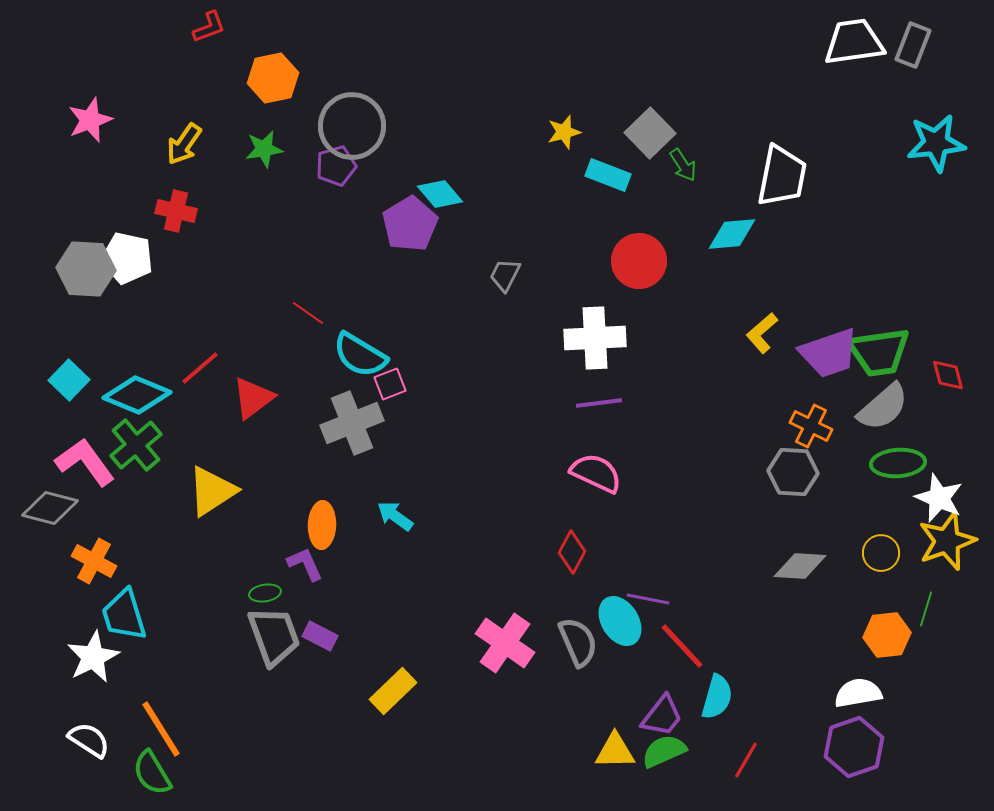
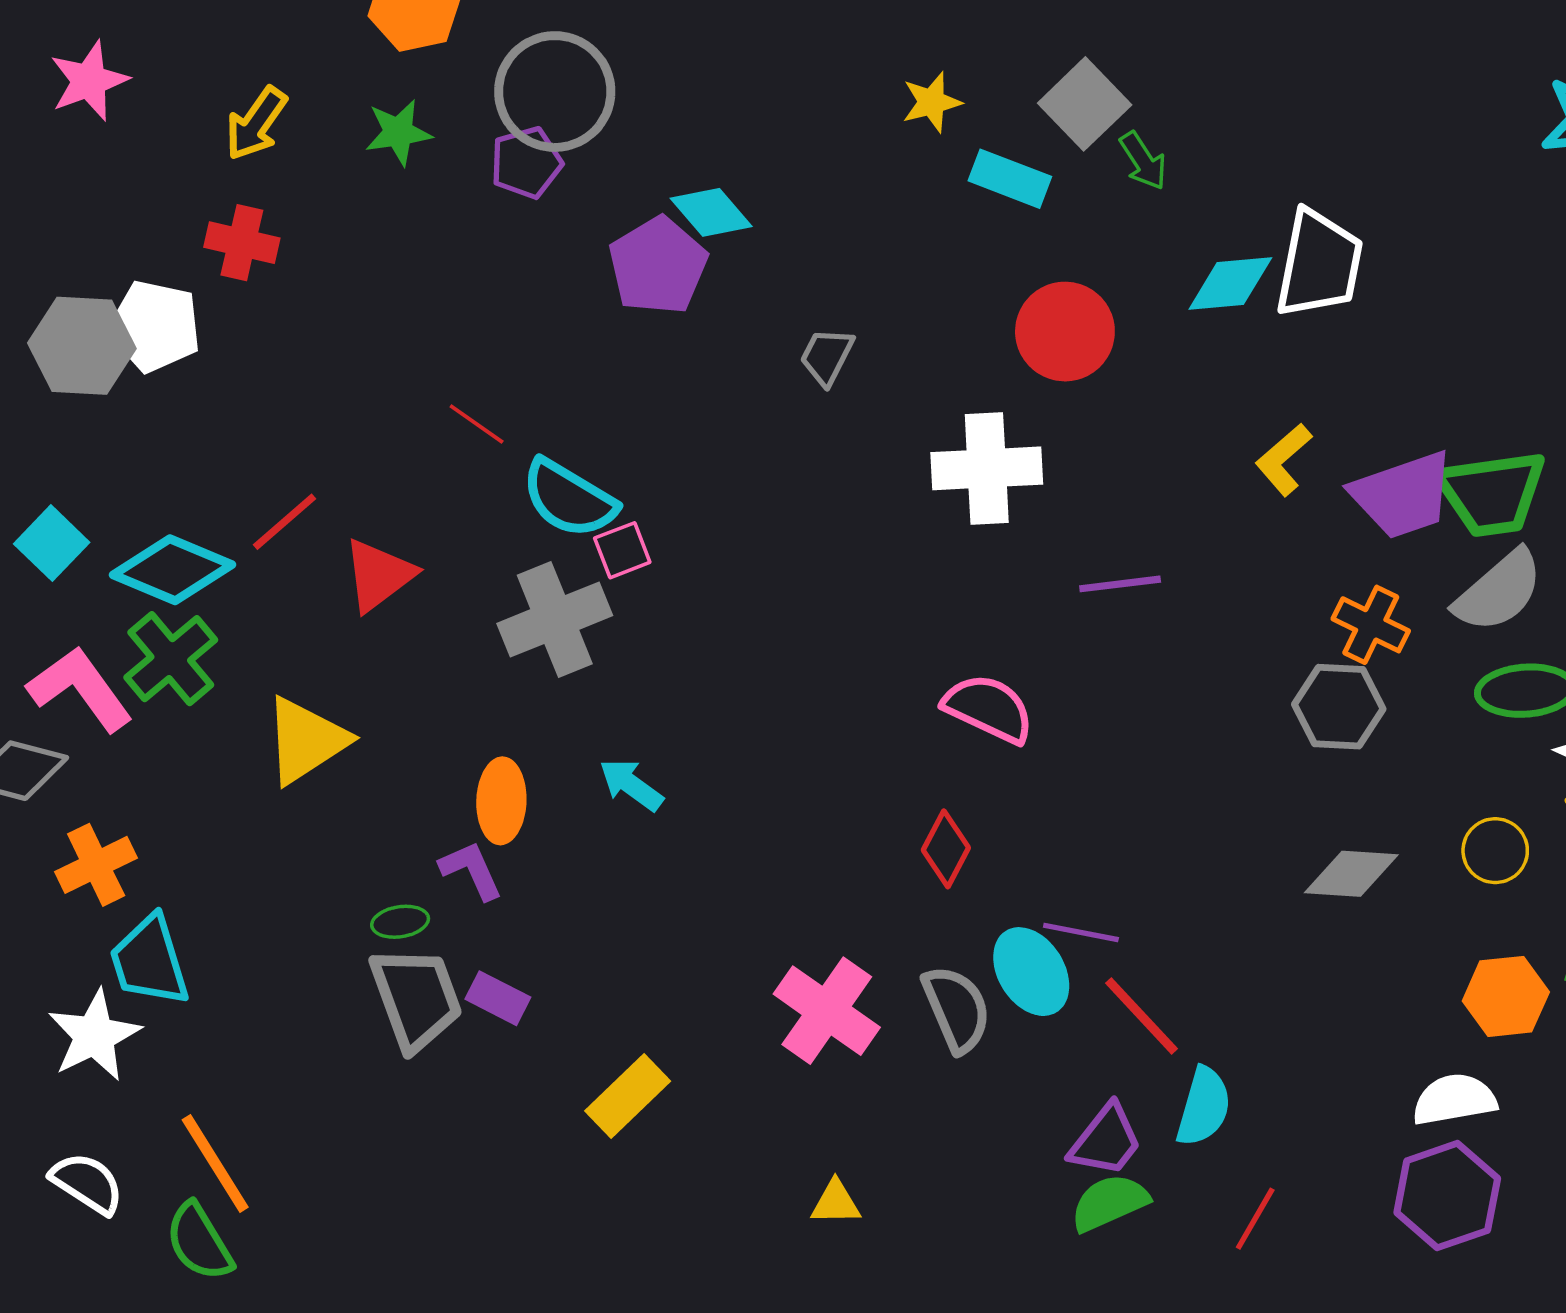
white trapezoid: (782, 176) -> (1319, 264), moved
purple line: (599, 403) -> (1120, 584), moved
orange cross: (94, 561) -> (96, 865), turned 36
yellow triangle: (615, 751) -> (836, 1203), moved, size x0.7

